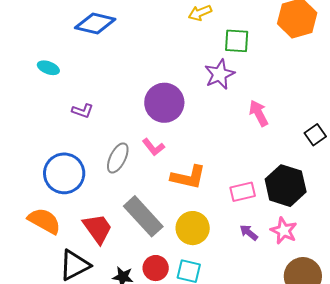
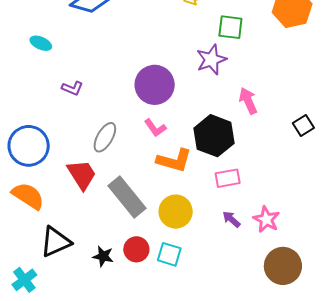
pink L-shape: (153, 147) -> (155, 128), moved
blue circle: (64, 173) -> (29, 146), moved
black hexagon: (286, 186) -> (214, 136), moved
red trapezoid: (98, 229) -> (82, 175), moved

